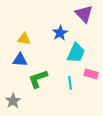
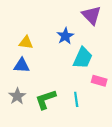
green L-shape: (38, 79) -> (46, 99), moved
cyan line: (70, 83) -> (76, 99), moved
gray star: (13, 101) -> (17, 96), moved

